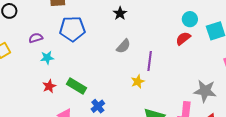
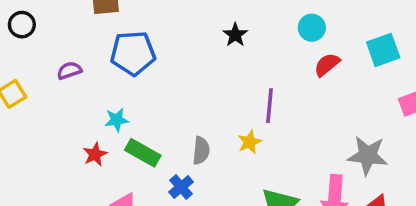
black star: (120, 13) -> (235, 35), moved
cyan circle: (190, 19) -> (312, 28), moved
gray semicircle: (123, 46) -> (201, 151), moved, turned -35
cyan star: (47, 58) -> (117, 120), moved

